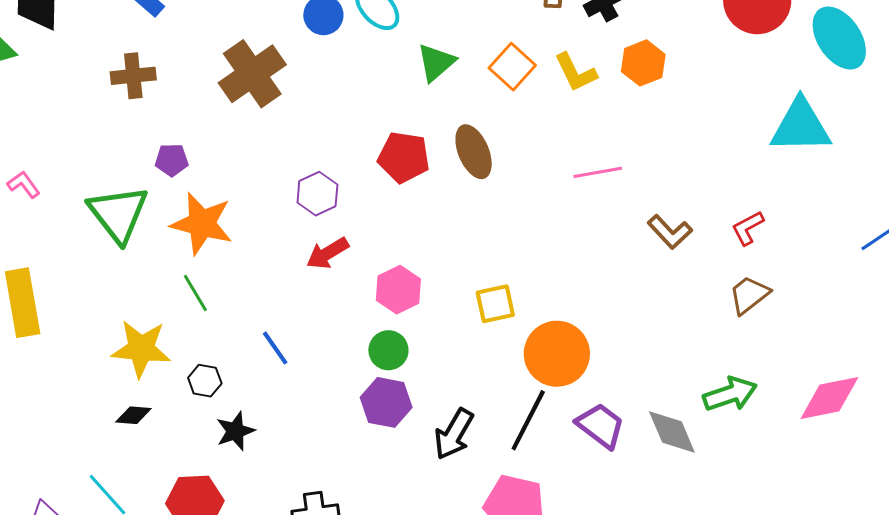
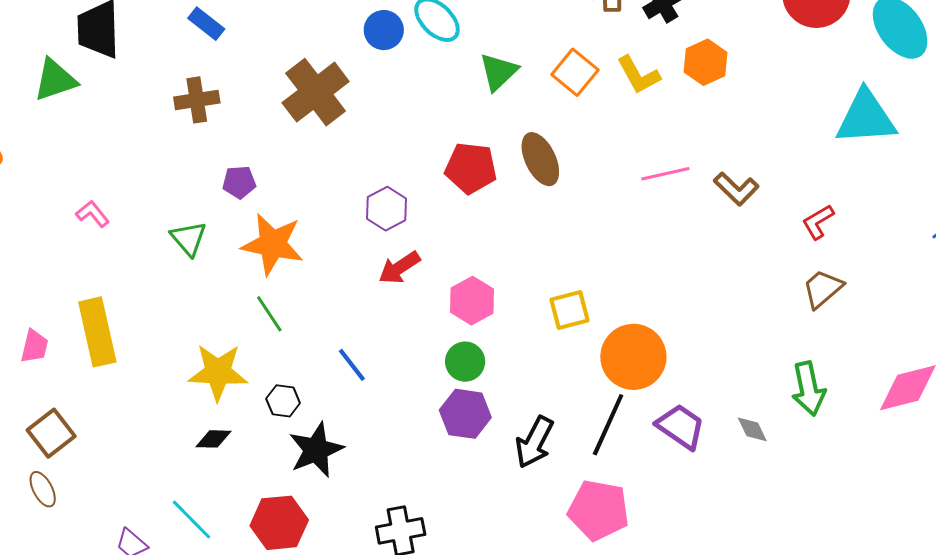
green triangle: (118, 214) -> (188, 238), size x0.6
brown L-shape: (670, 232) -> (736, 189), moved
green arrow: (730, 394) -> (808, 389), turned 100
black star: (235, 431) -> (316, 450), size x1.4
gray diamond: (672, 432) -> (752, 429), size x0.6

